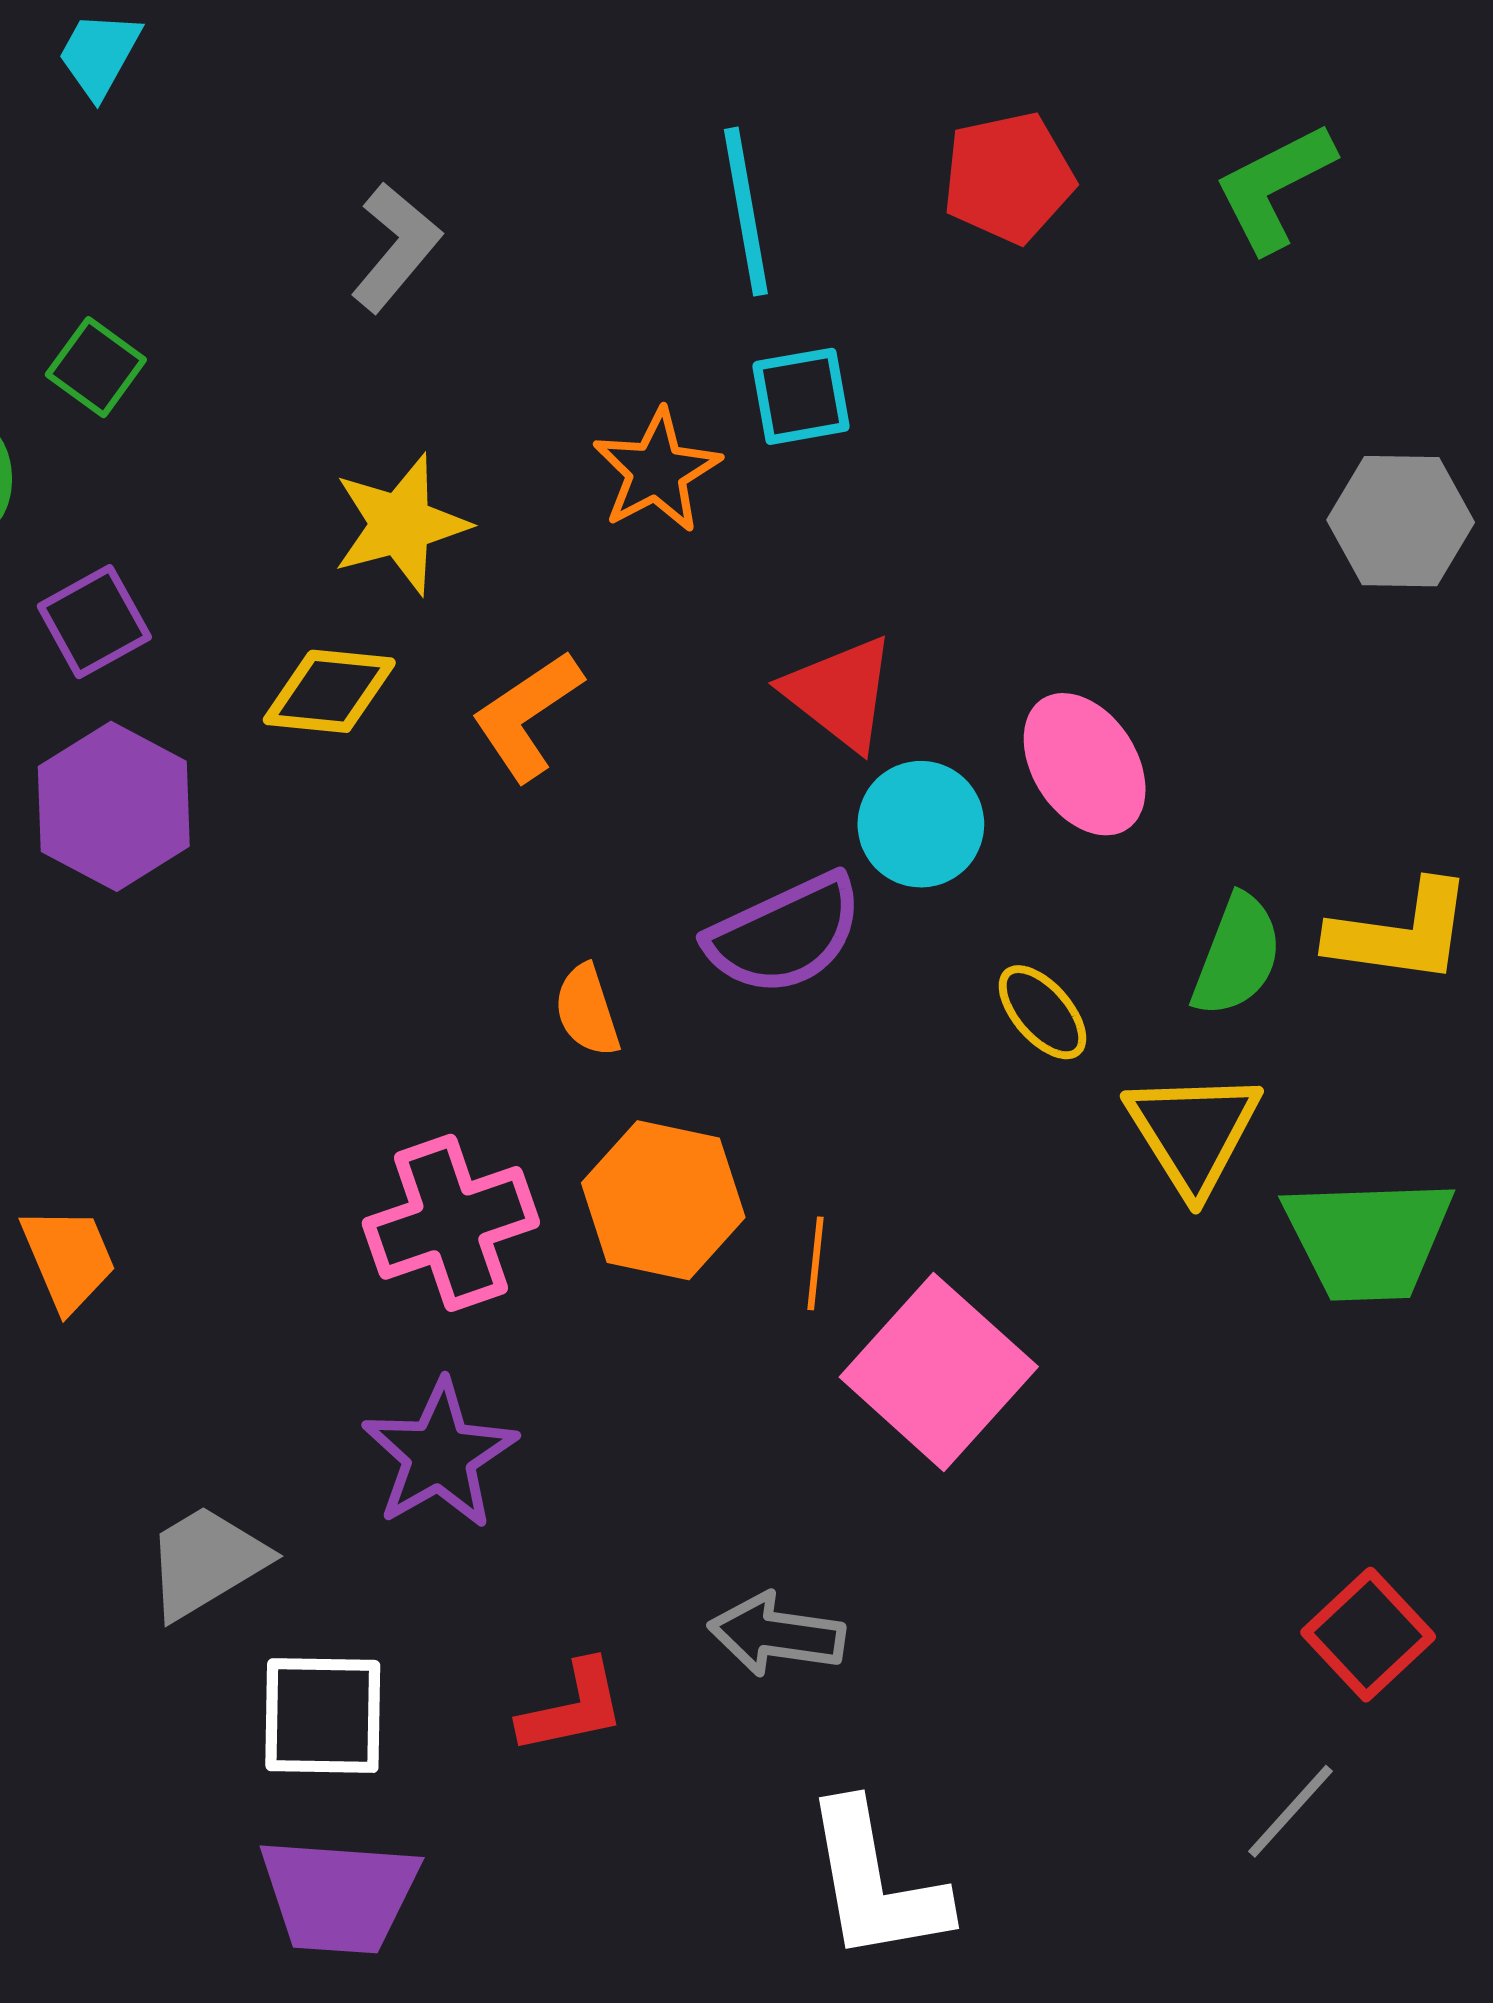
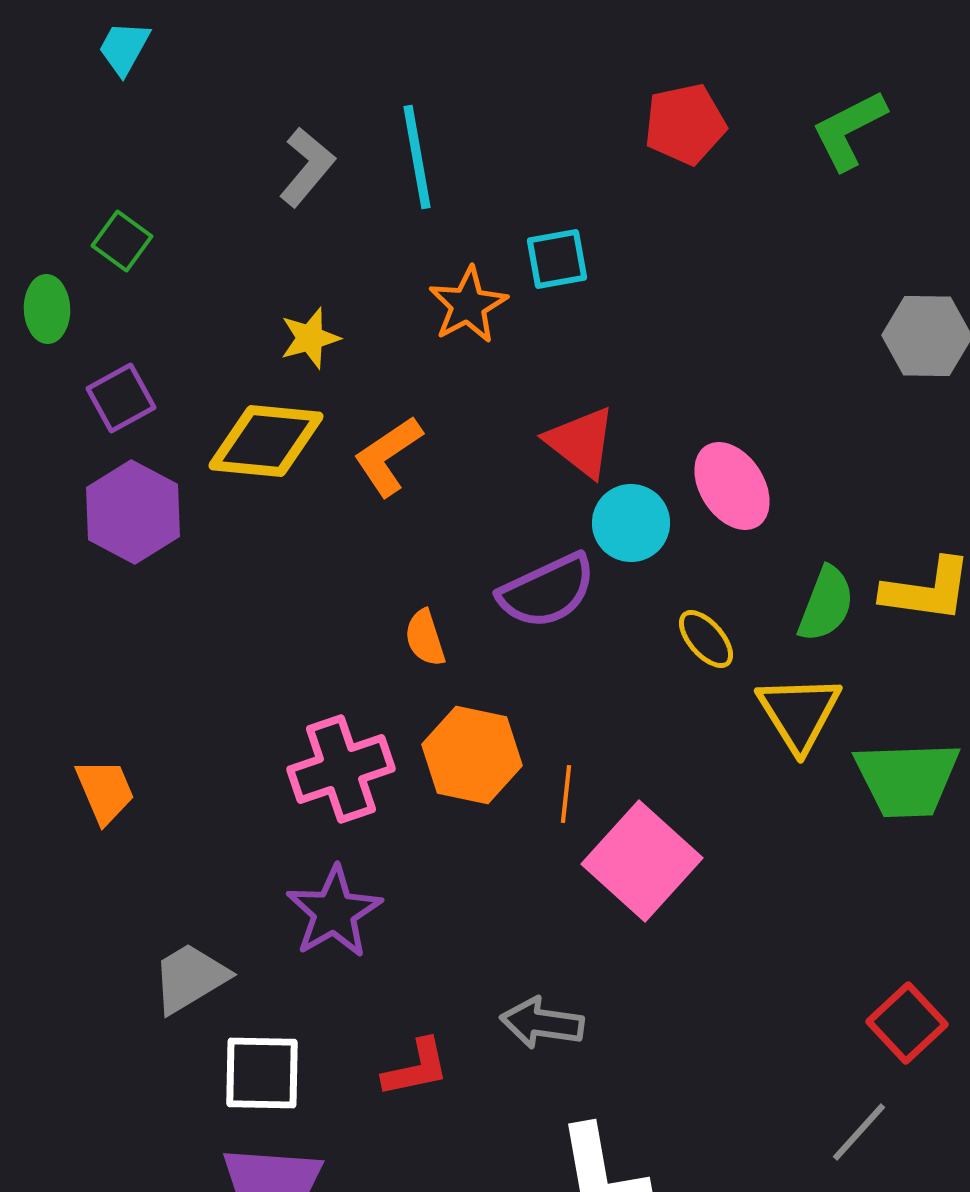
cyan line: (746, 212) -> (417, 157), moved
yellow star: (401, 524) -> (310, 338), size x0.7
yellow diamond: (329, 691) -> (266, 441), size x1.4

